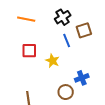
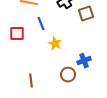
blue line: (67, 40) -> (41, 24), moved
red square: (29, 51) -> (17, 34), moved

